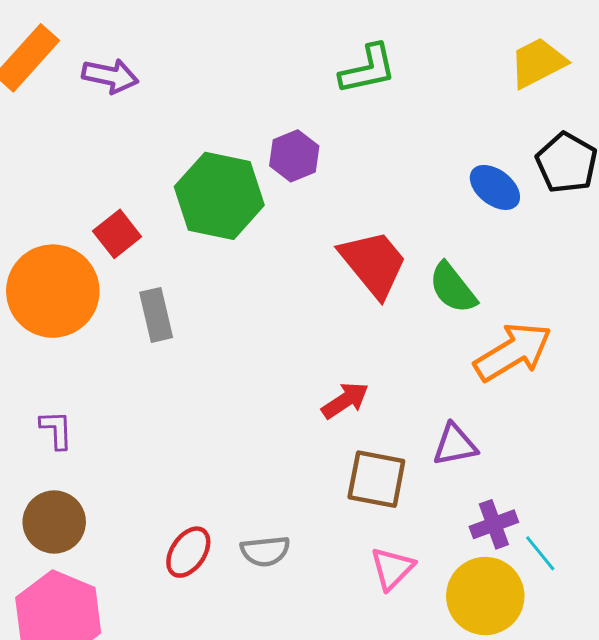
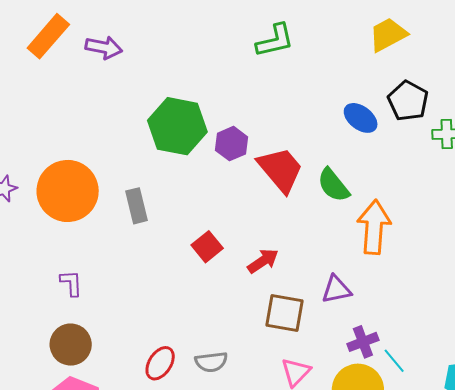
purple hexagon: (294, 156) -> (232, 144), moved
red square: (117, 234) -> (207, 247), moved
orange arrow: (513, 352) -> (374, 227), turned -54

